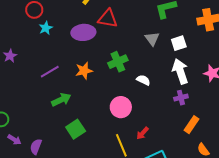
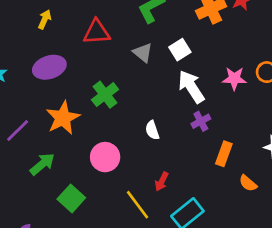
red triangle: (108, 19) -> (97, 32), moved
orange star: (84, 71) -> (63, 118), size x1.4
white semicircle: (143, 80) -> (152, 130), moved, turned -120
pink circle: (121, 107) -> (105, 157), moved

